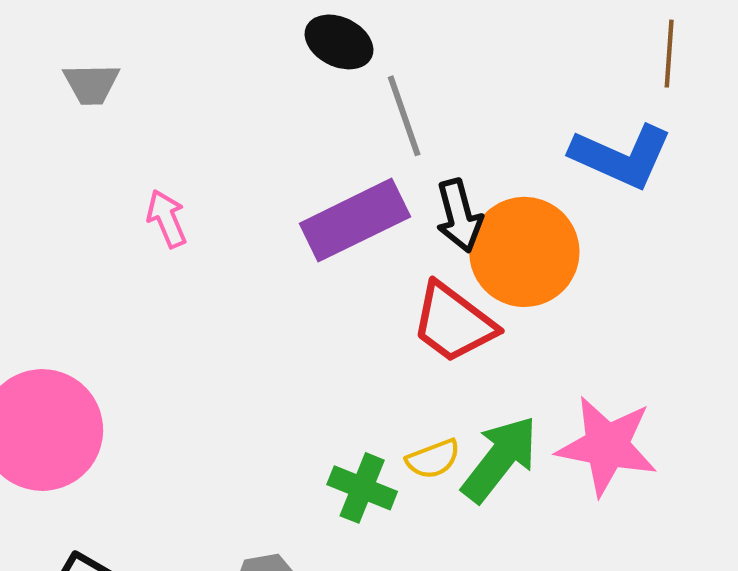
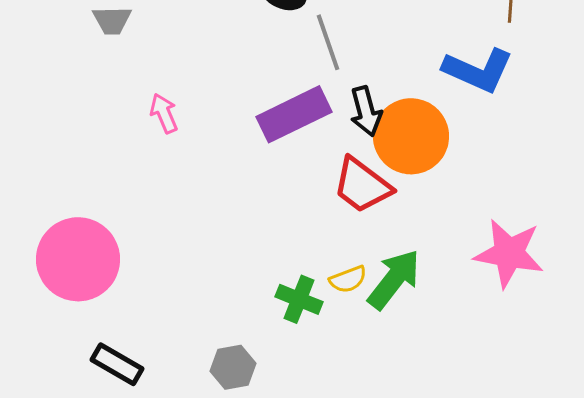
pink star: (607, 446) -> (509, 253), moved

